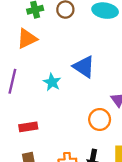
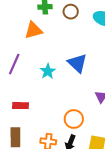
orange circle: (100, 119) -> (74, 119), moved

